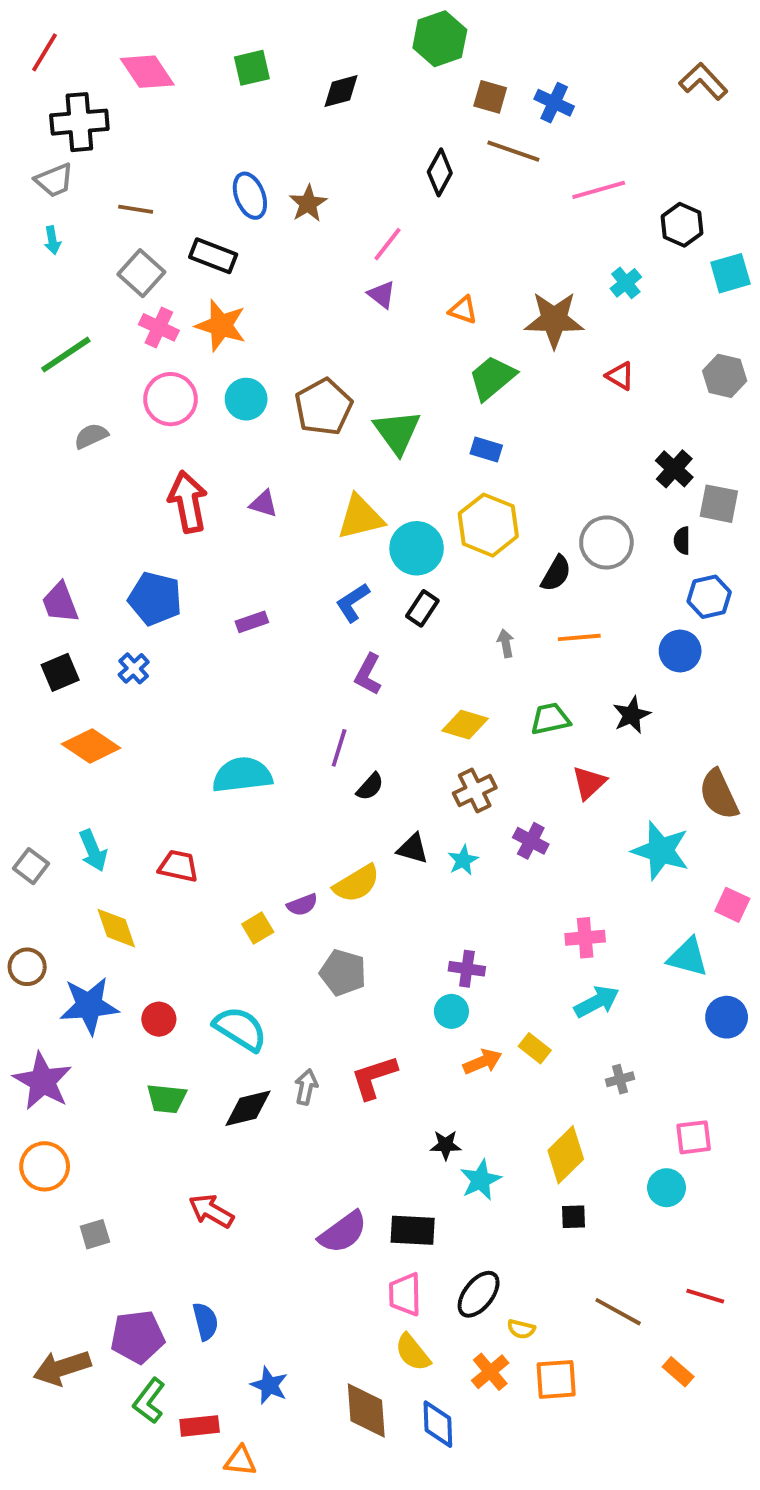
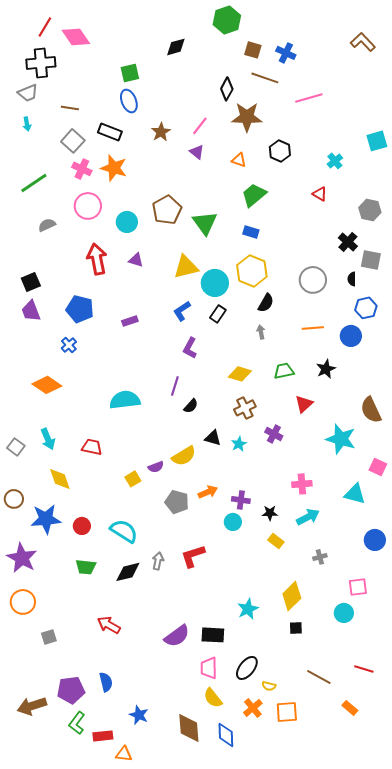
red line: (45, 52) -> (45, 27), moved
green square: (252, 68) -> (130, 73), moved
brown star: (308, 203) -> (161, 132), moved
black hexagon: (682, 225) -> (280, 151), moved
cyan cross: (626, 283) -> (335, 161), moved
brown star: (554, 320) -> (247, 117), moved
gray hexagon: (725, 376) -> (370, 210), moved
cyan circle: (246, 399) -> (127, 222), moved
black semicircle: (556, 573) -> (266, 303), moved
orange line: (579, 637) -> (313, 328), moved
black square: (60, 672) -> (31, 282), moved
blue circle: (727, 1017) -> (375, 540), moved
orange arrow: (482, 1062) -> (208, 492), moved
black star: (446, 1145) -> (270, 513), moved

